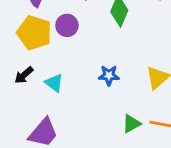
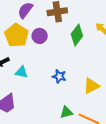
cyan triangle: (54, 83) -> (21, 72), turned -40

